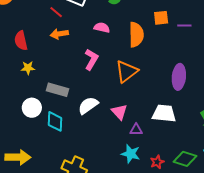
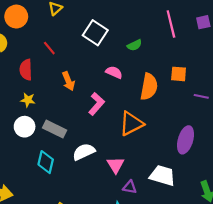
red line: (56, 12) -> (49, 48), moved
purple line: (184, 26) -> (201, 96), moved
orange arrow: (59, 34) -> (68, 81), moved, turned -114
white circle: (32, 108) -> (25, 127), moved

